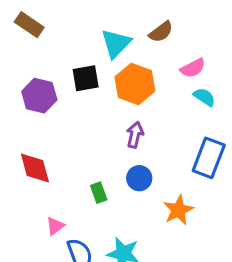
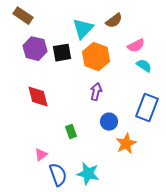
purple hexagon: (39, 96) -> (35, 49), moved
red diamond: (35, 168) -> (38, 97), moved
blue circle: (139, 178) -> (109, 122), moved

